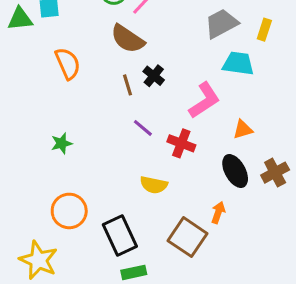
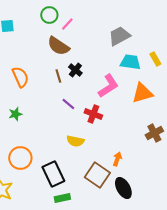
yellow rectangle: (264, 30) -> (155, 59), moved, turned -48
orange semicircle: (68, 63) -> (20, 77), moved
orange triangle: (243, 130) -> (142, 93), moved, size x1.6
black ellipse: (235, 171) -> (123, 188), moved

